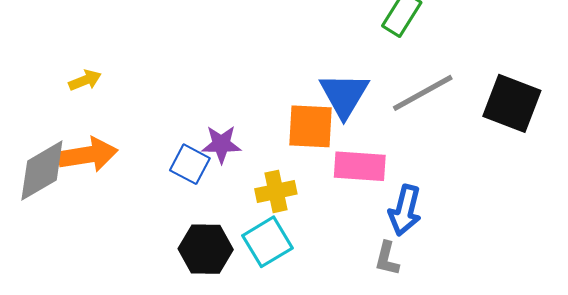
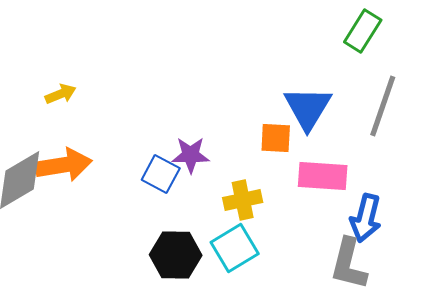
gray line: (423, 93) -> (383, 106), turned -42
orange square: (311, 126) -> (276, 138), size x0.7
gray L-shape: (387, 259) -> (349, 264), size x1.6

